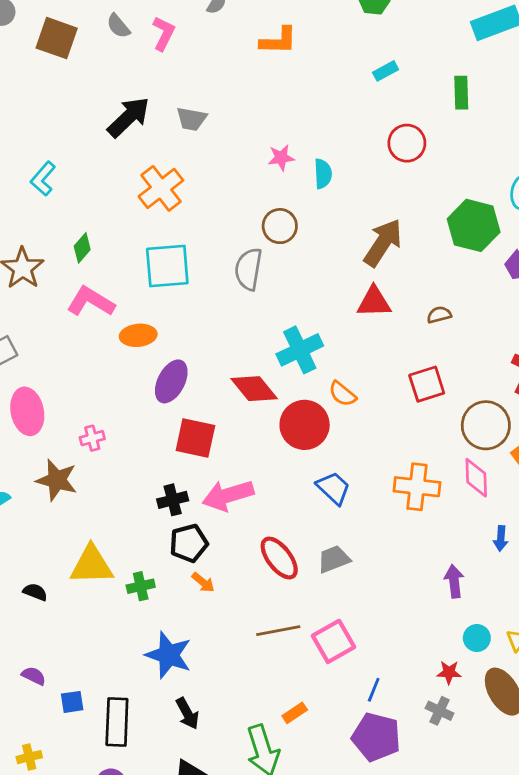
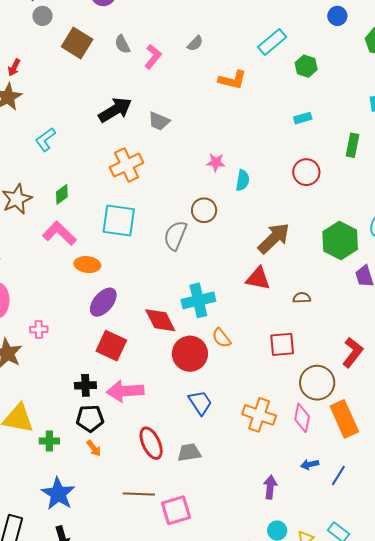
blue arrow: (501, 538) -> (310, 464), turned 60

